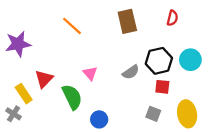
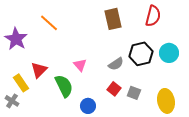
red semicircle: (172, 18) -> (153, 16), size x1.5
orange line: (72, 26) -> (49, 23), moved
purple star: (18, 44) -> (16, 39), turned -30
red square: (162, 87) -> (114, 89), moved, turned 32
gray square: (153, 114) -> (134, 93), moved

